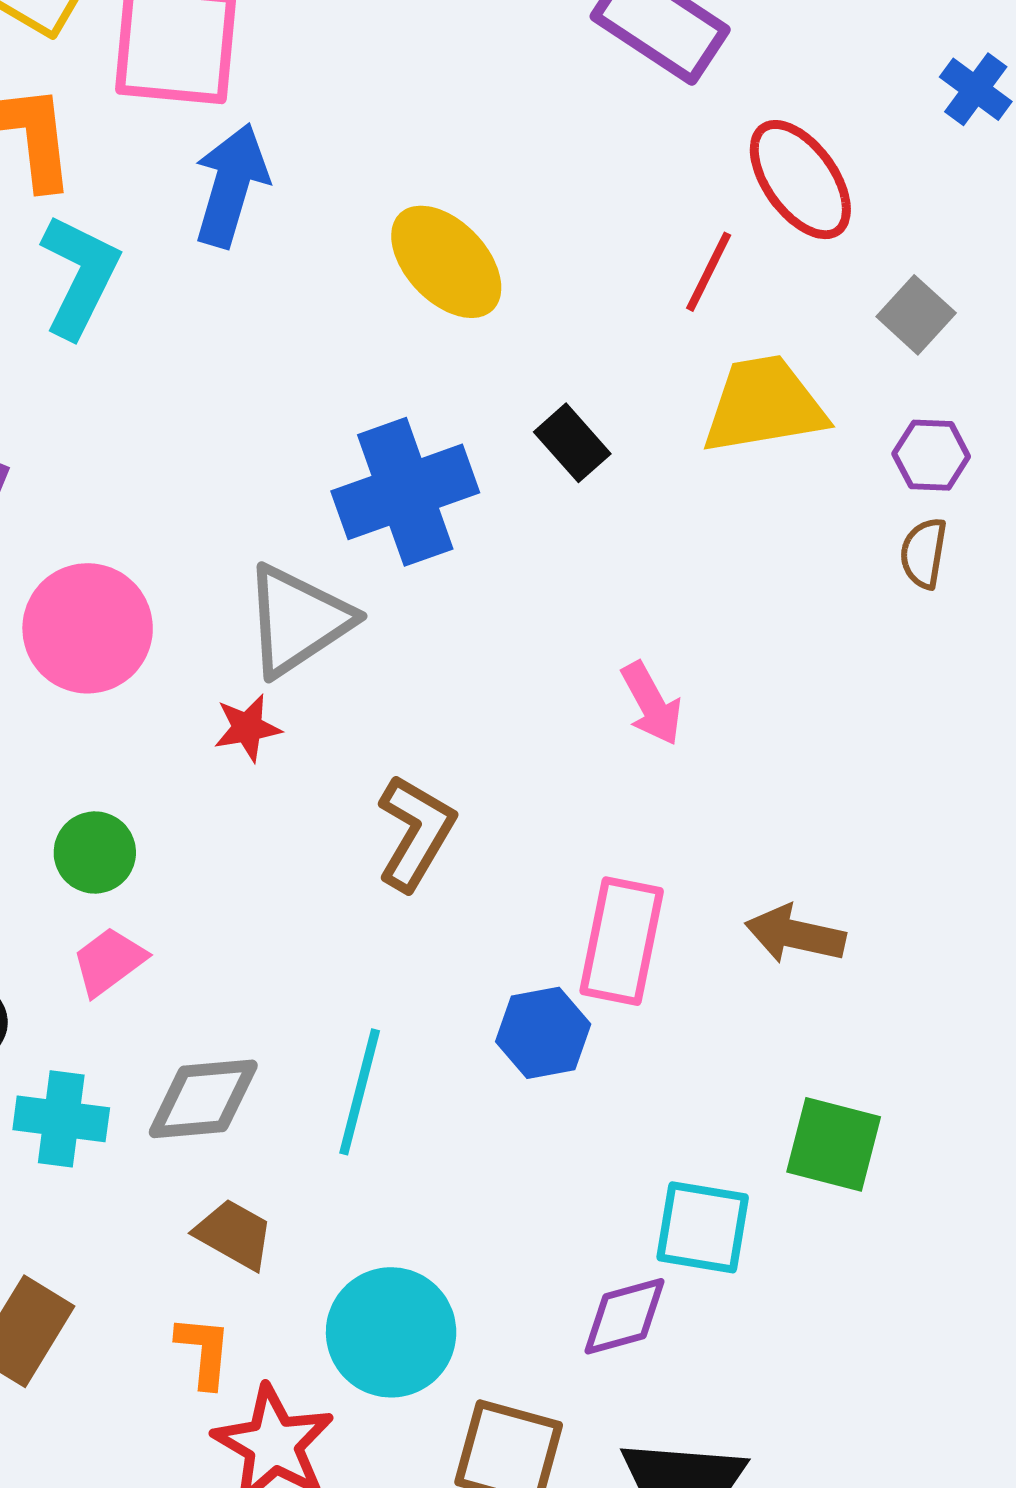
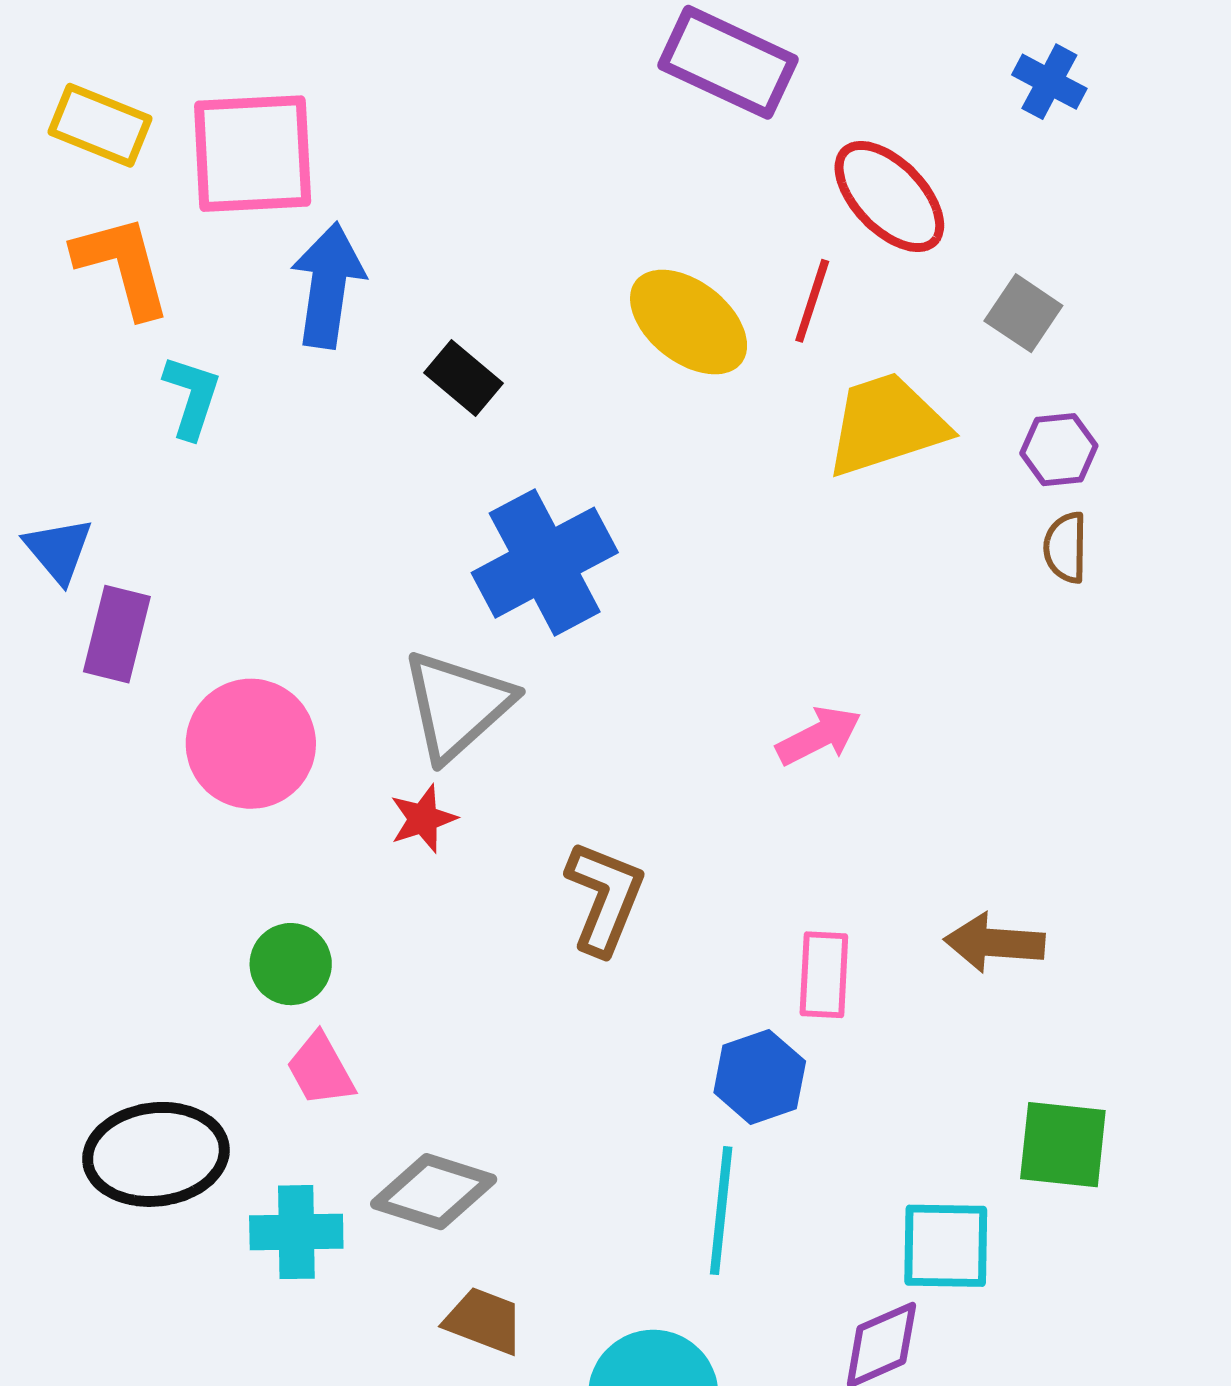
yellow ellipse: (446, 262) -> (689, 322), moved
cyan L-shape: (80, 276) -> (192, 397), size x0.7
black rectangle: (572, 443) -> (463, 378), moved
pink arrow: (651, 704) -> (819, 736), turned -80
pink rectangle: (622, 941) -> (824, 975), size x0.7
pink trapezoid: (109, 961) -> (321, 1070), turned -74
cyan line: (360, 1092) -> (721, 1211), moved
gray diamond: (203, 1099) -> (434, 1192), turned 31

